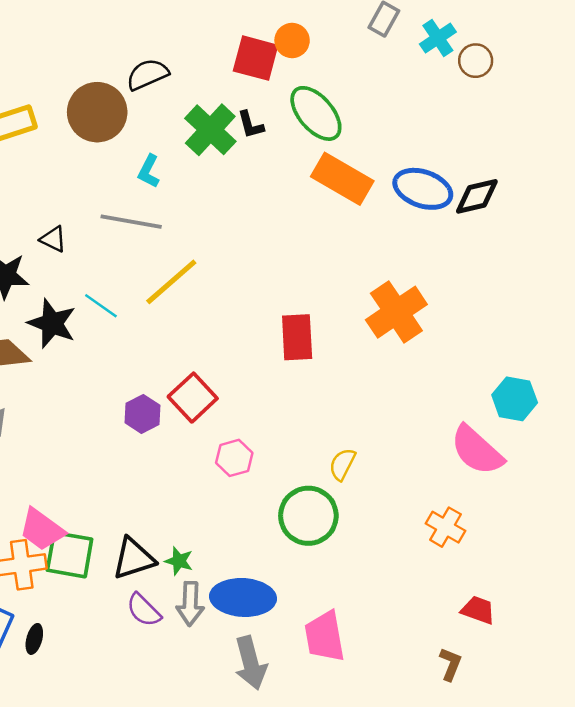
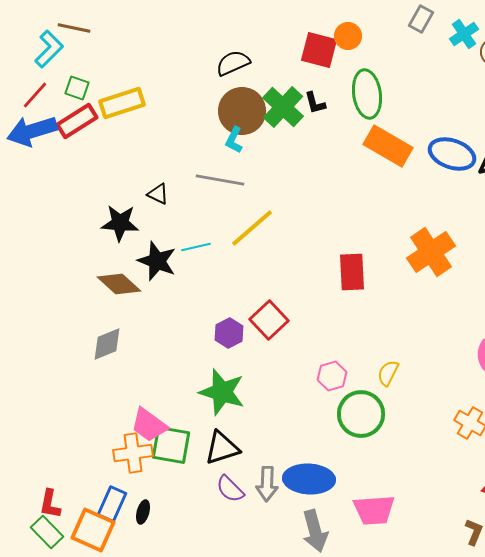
brown circle: (97, 112) -> (242, 111), moved
green ellipse: (316, 113) -> (367, 94), turned 33
cyan line: (101, 306) -> (196, 247), turned -48
pink hexagon: (234, 458) -> (332, 376), moved
green star: (179, 561) -> (222, 392), moved, size x2.0
pink trapezoid: (325, 636) -> (374, 510), turned -84

